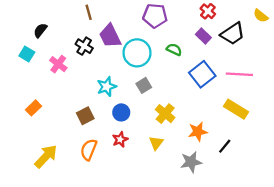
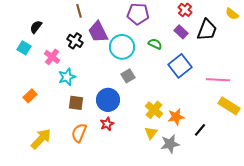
black trapezoid: (233, 34) -> (207, 30), turned -35
pink line: (239, 74) -> (218, 80), moved
cyan star: (107, 87) -> (67, 77), moved
yellow rectangle: (236, 109) -> (229, 106), moved
blue circle: (121, 112) -> (108, 100), size x1.5
yellow cross: (165, 114) -> (154, 110), moved
brown square: (85, 116) -> (76, 103), turned 35
yellow triangle: (156, 143) -> (151, 133), moved

